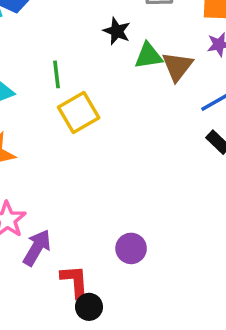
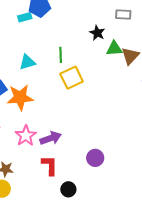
purple arrow: (37, 248) -> (51, 138), moved, turned 35
red L-shape: (75, 282) -> (50, 165), moved

